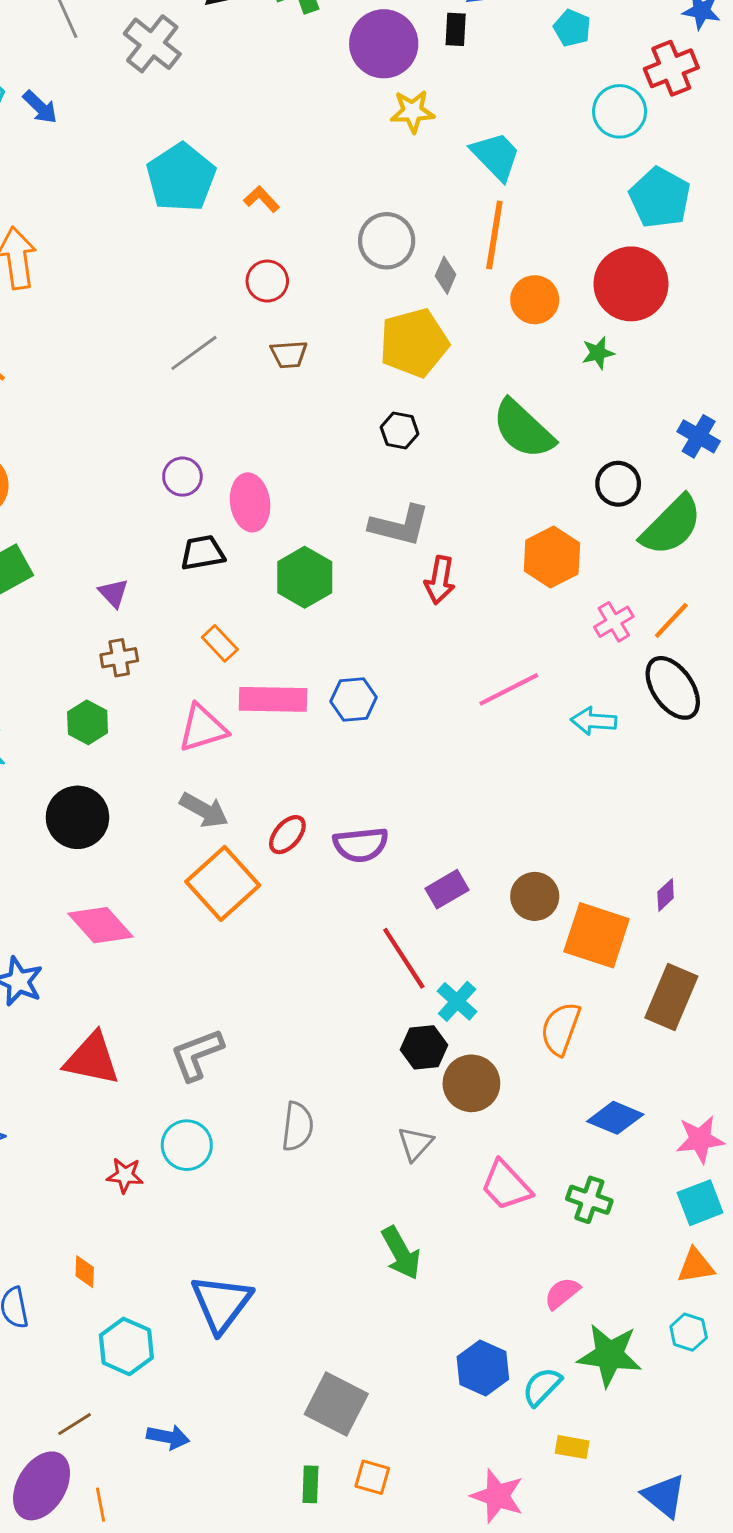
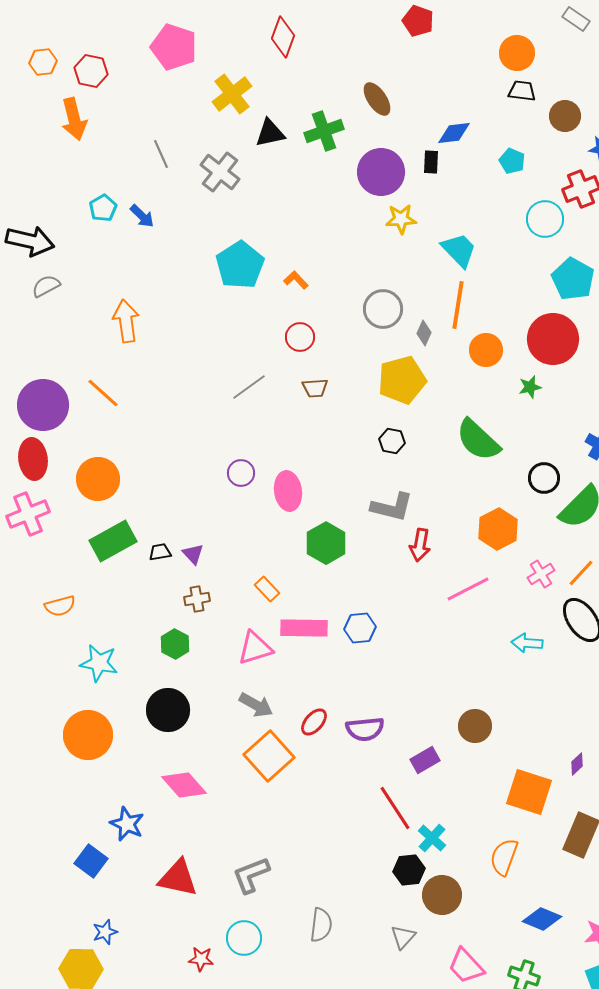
black trapezoid: (203, 553) -> (160, 552), moved, size x0.7
pink line: (509, 689) -> (468, 589), moved
brown circle: (535, 896) -> (475, 726), moved

